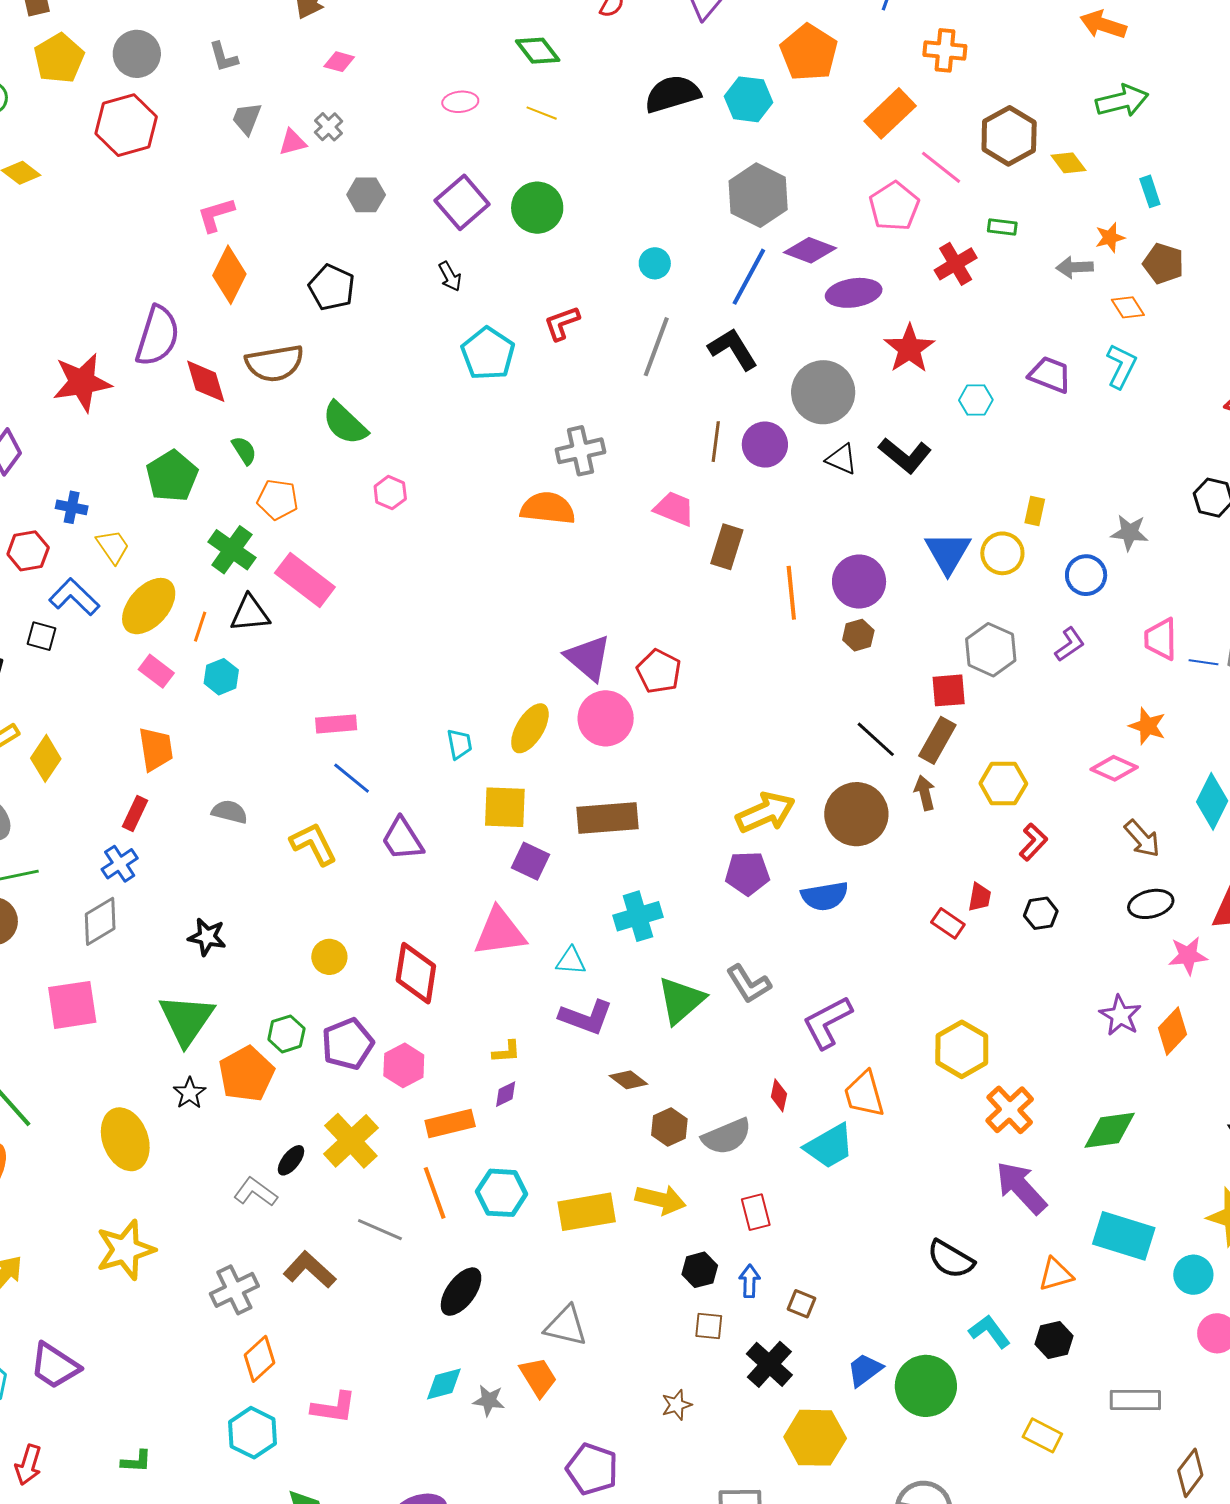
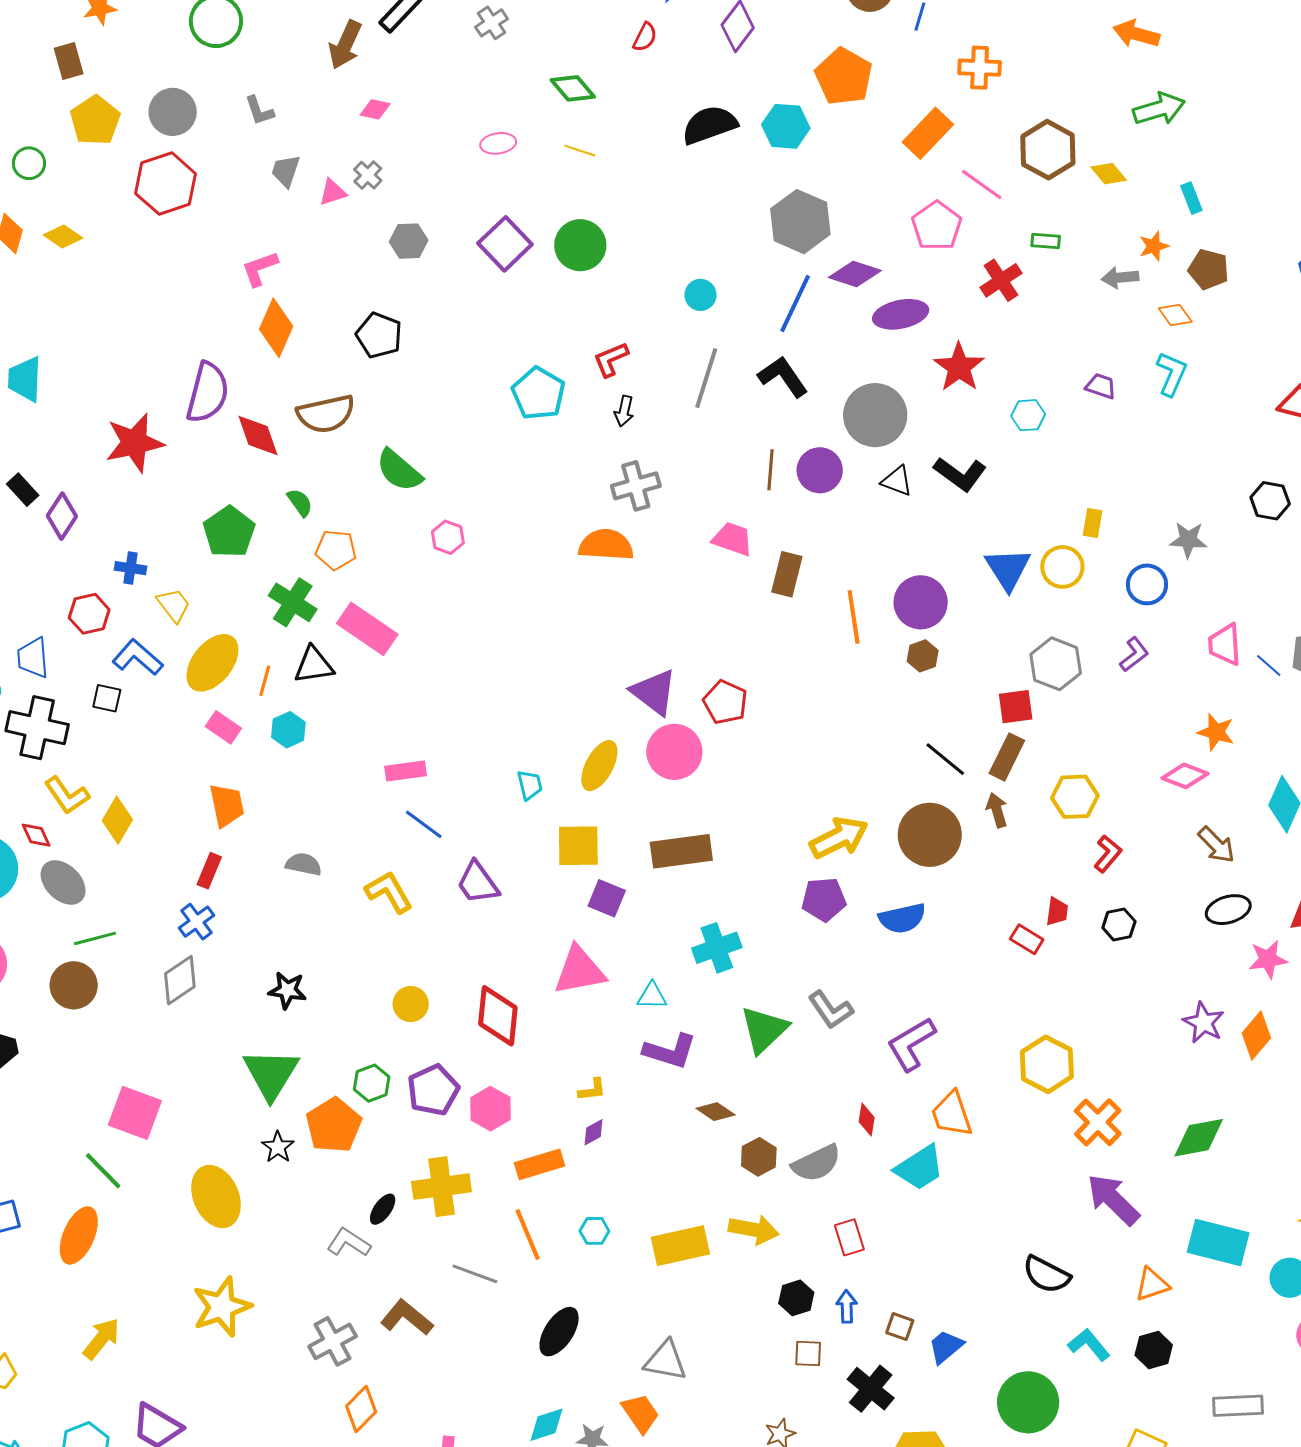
black arrow: (450, 276) -> (624, 411), moved, turned 44
purple trapezoid: (1050, 375) -> (1101, 386), size x0.7
blue line: (1203, 662) -> (1269, 666), turned 36
pink square: (72, 1005) -> (135, 1113), moved, turned 32
yellow cross: (351, 1141) -> (441, 1187), turned 38
cyan hexagon: (502, 1193) -> (594, 1231), size x0.6
blue trapezoid: (865, 1370) -> (946, 1347), moved

